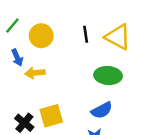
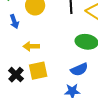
yellow arrow: (35, 73) -> (31, 46), moved

